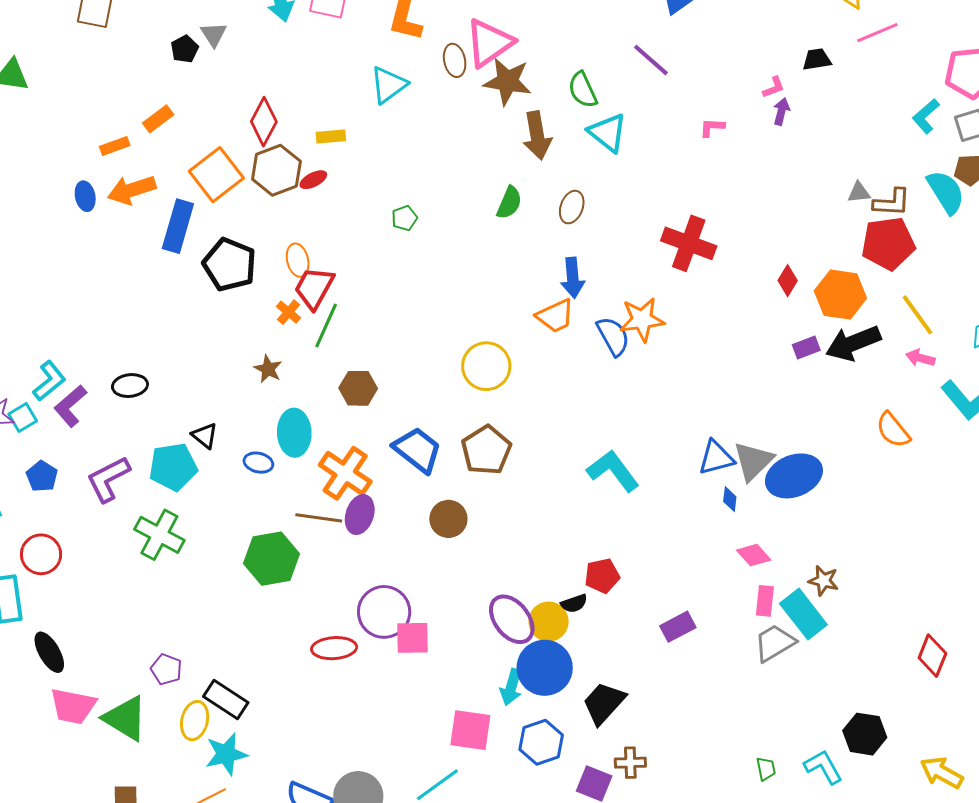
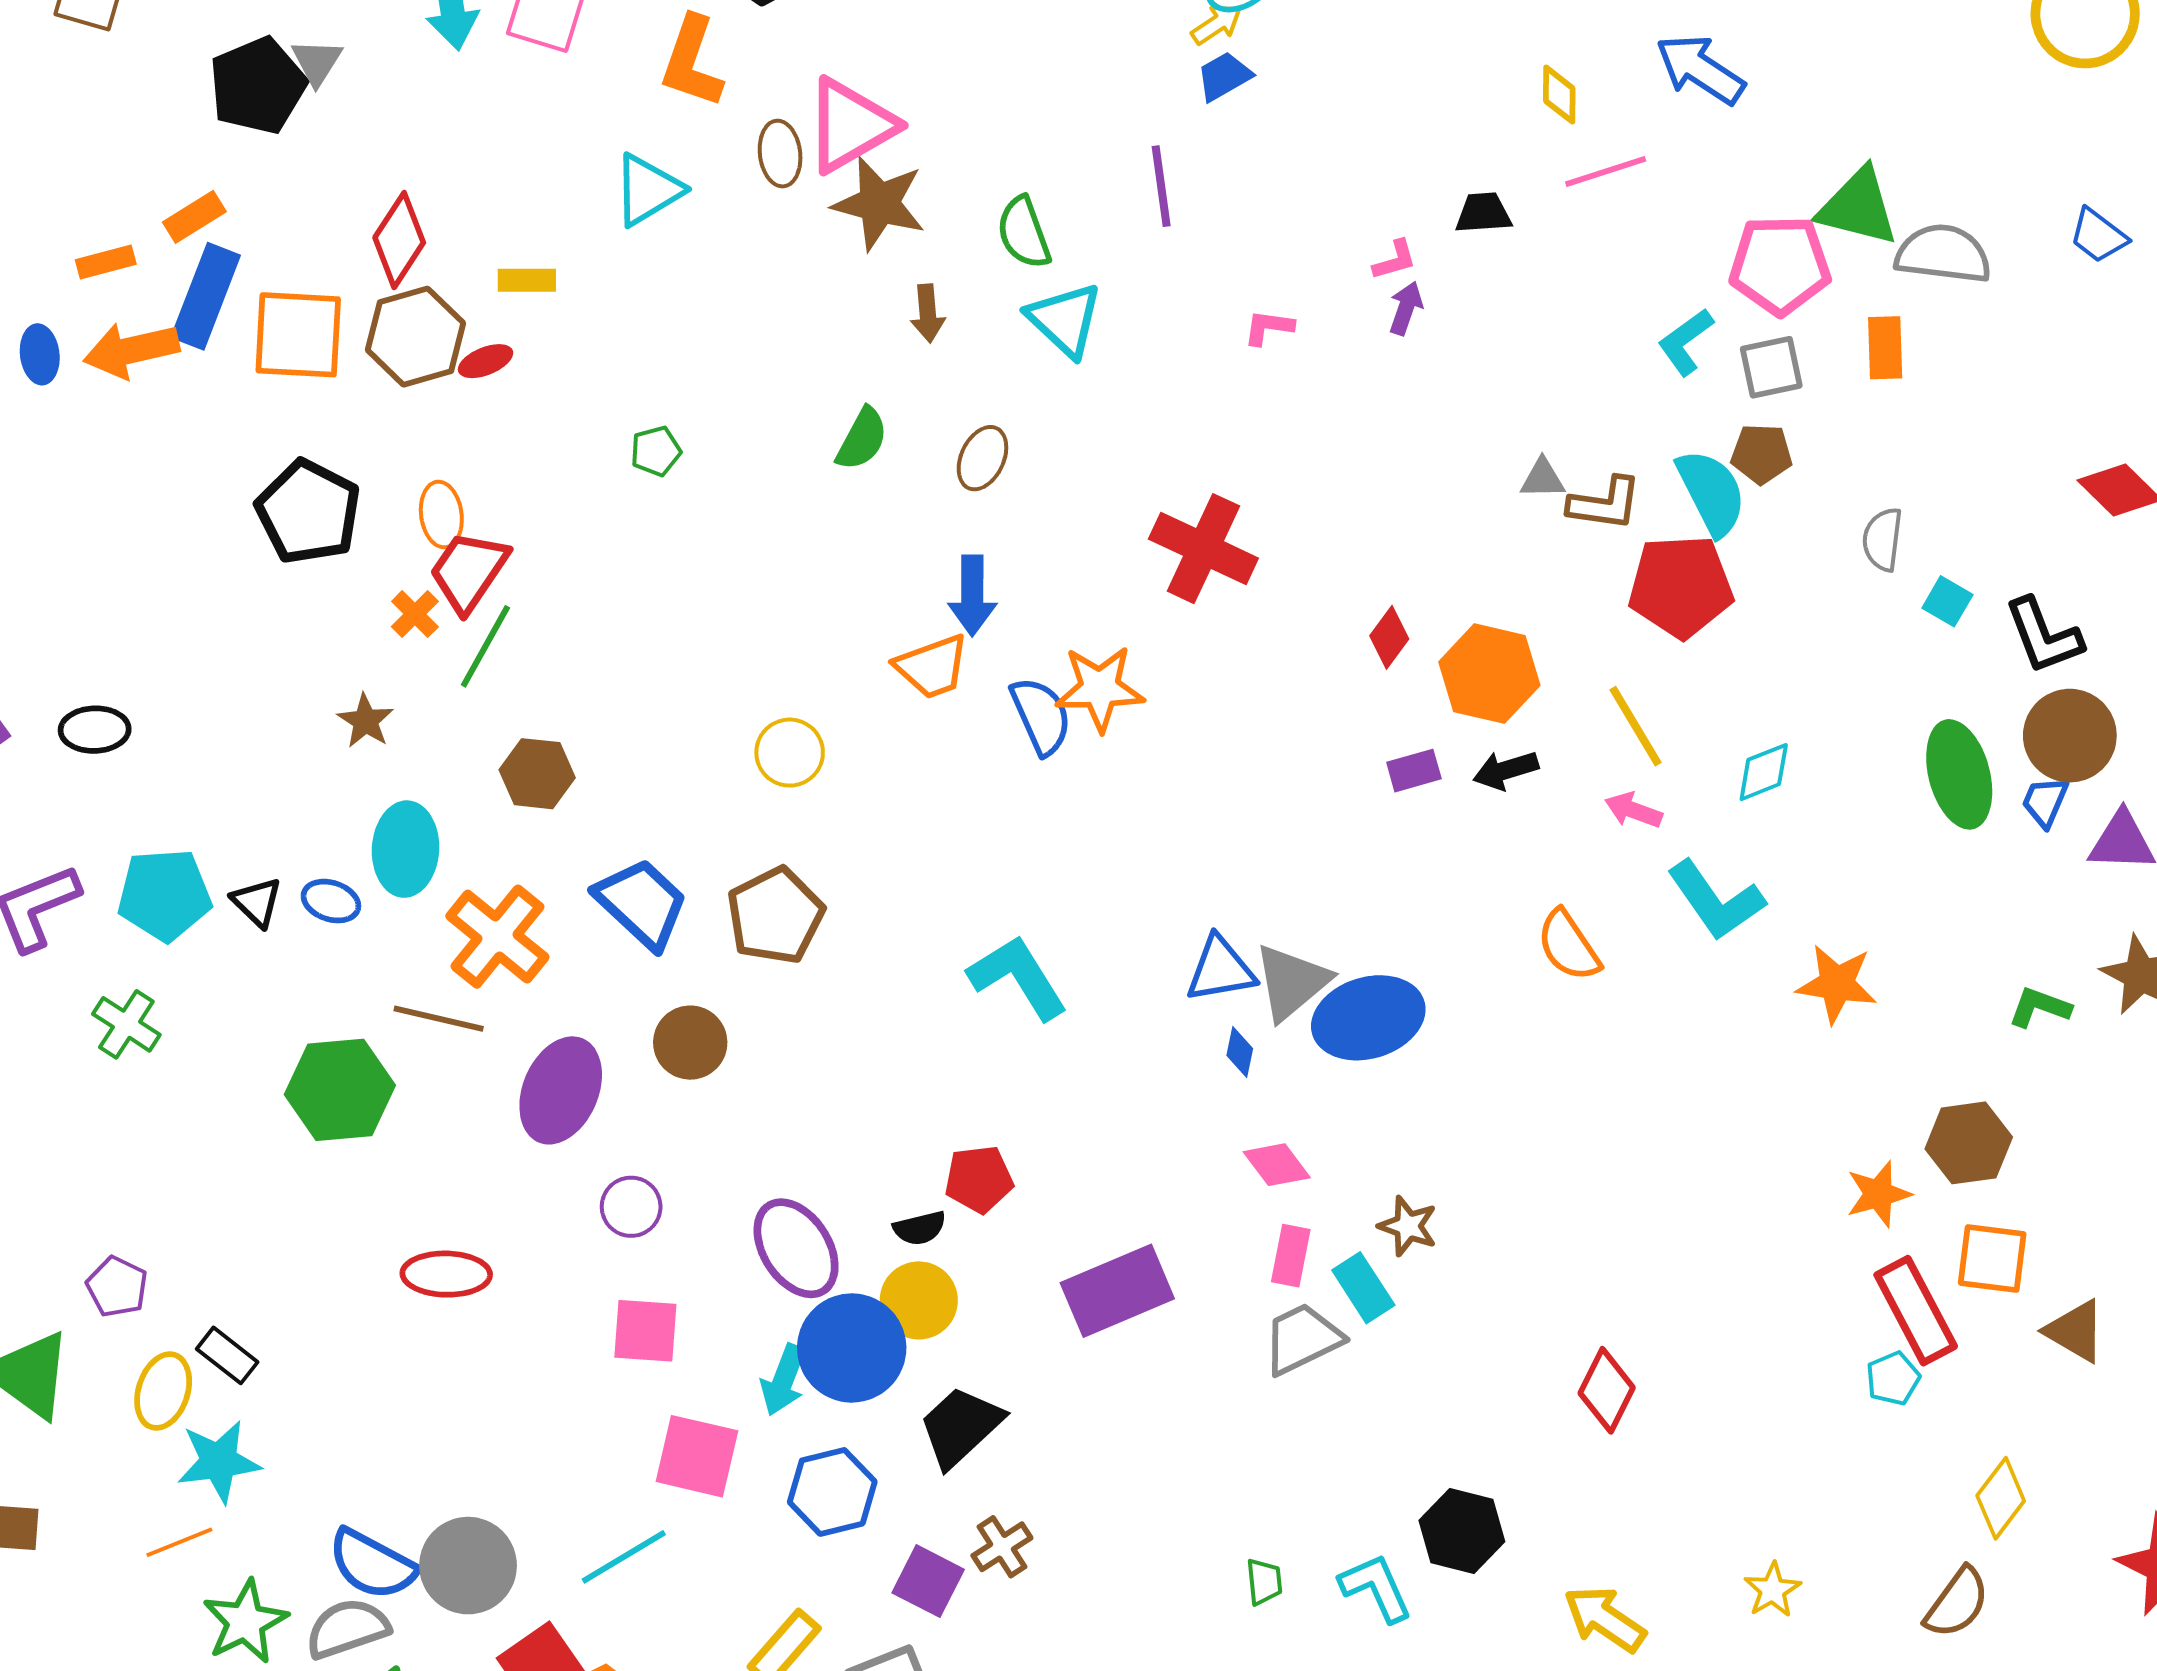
black pentagon: (185, 49) -> (258, 86), size x1.8
purple line: (651, 60) -> (1161, 186), turned 36
brown arrow: (537, 136) -> (928, 313), size x0.6
orange square: (216, 175) -> (298, 335), turned 36
blue rectangle: (178, 226) -> (206, 296), moved
red pentagon: (888, 244) -> (1681, 586), moved
black arrow: (853, 343) -> (1506, 770), size x0.6
yellow circle: (486, 366) -> (790, 753), size x0.7
black triangle: (205, 436) -> (257, 902), moved
purple ellipse: (360, 515) -> (561, 1090), moved, size x1.4
green cross: (159, 535) -> (126, 1024), size x0.7
purple circle: (384, 612) -> (631, 1207), moved, size x0.6
cyan rectangle: (803, 614) -> (1363, 1288), size x0.7
yellow circle: (549, 622) -> (919, 1300), moved
purple rectangle: (678, 627) -> (1117, 1291), size x1.6
pink square: (412, 638) -> (645, 1331), moved
black rectangle: (226, 699) -> (227, 1355), size x0.7
brown cross: (630, 763) -> (1002, 1547), turned -36

